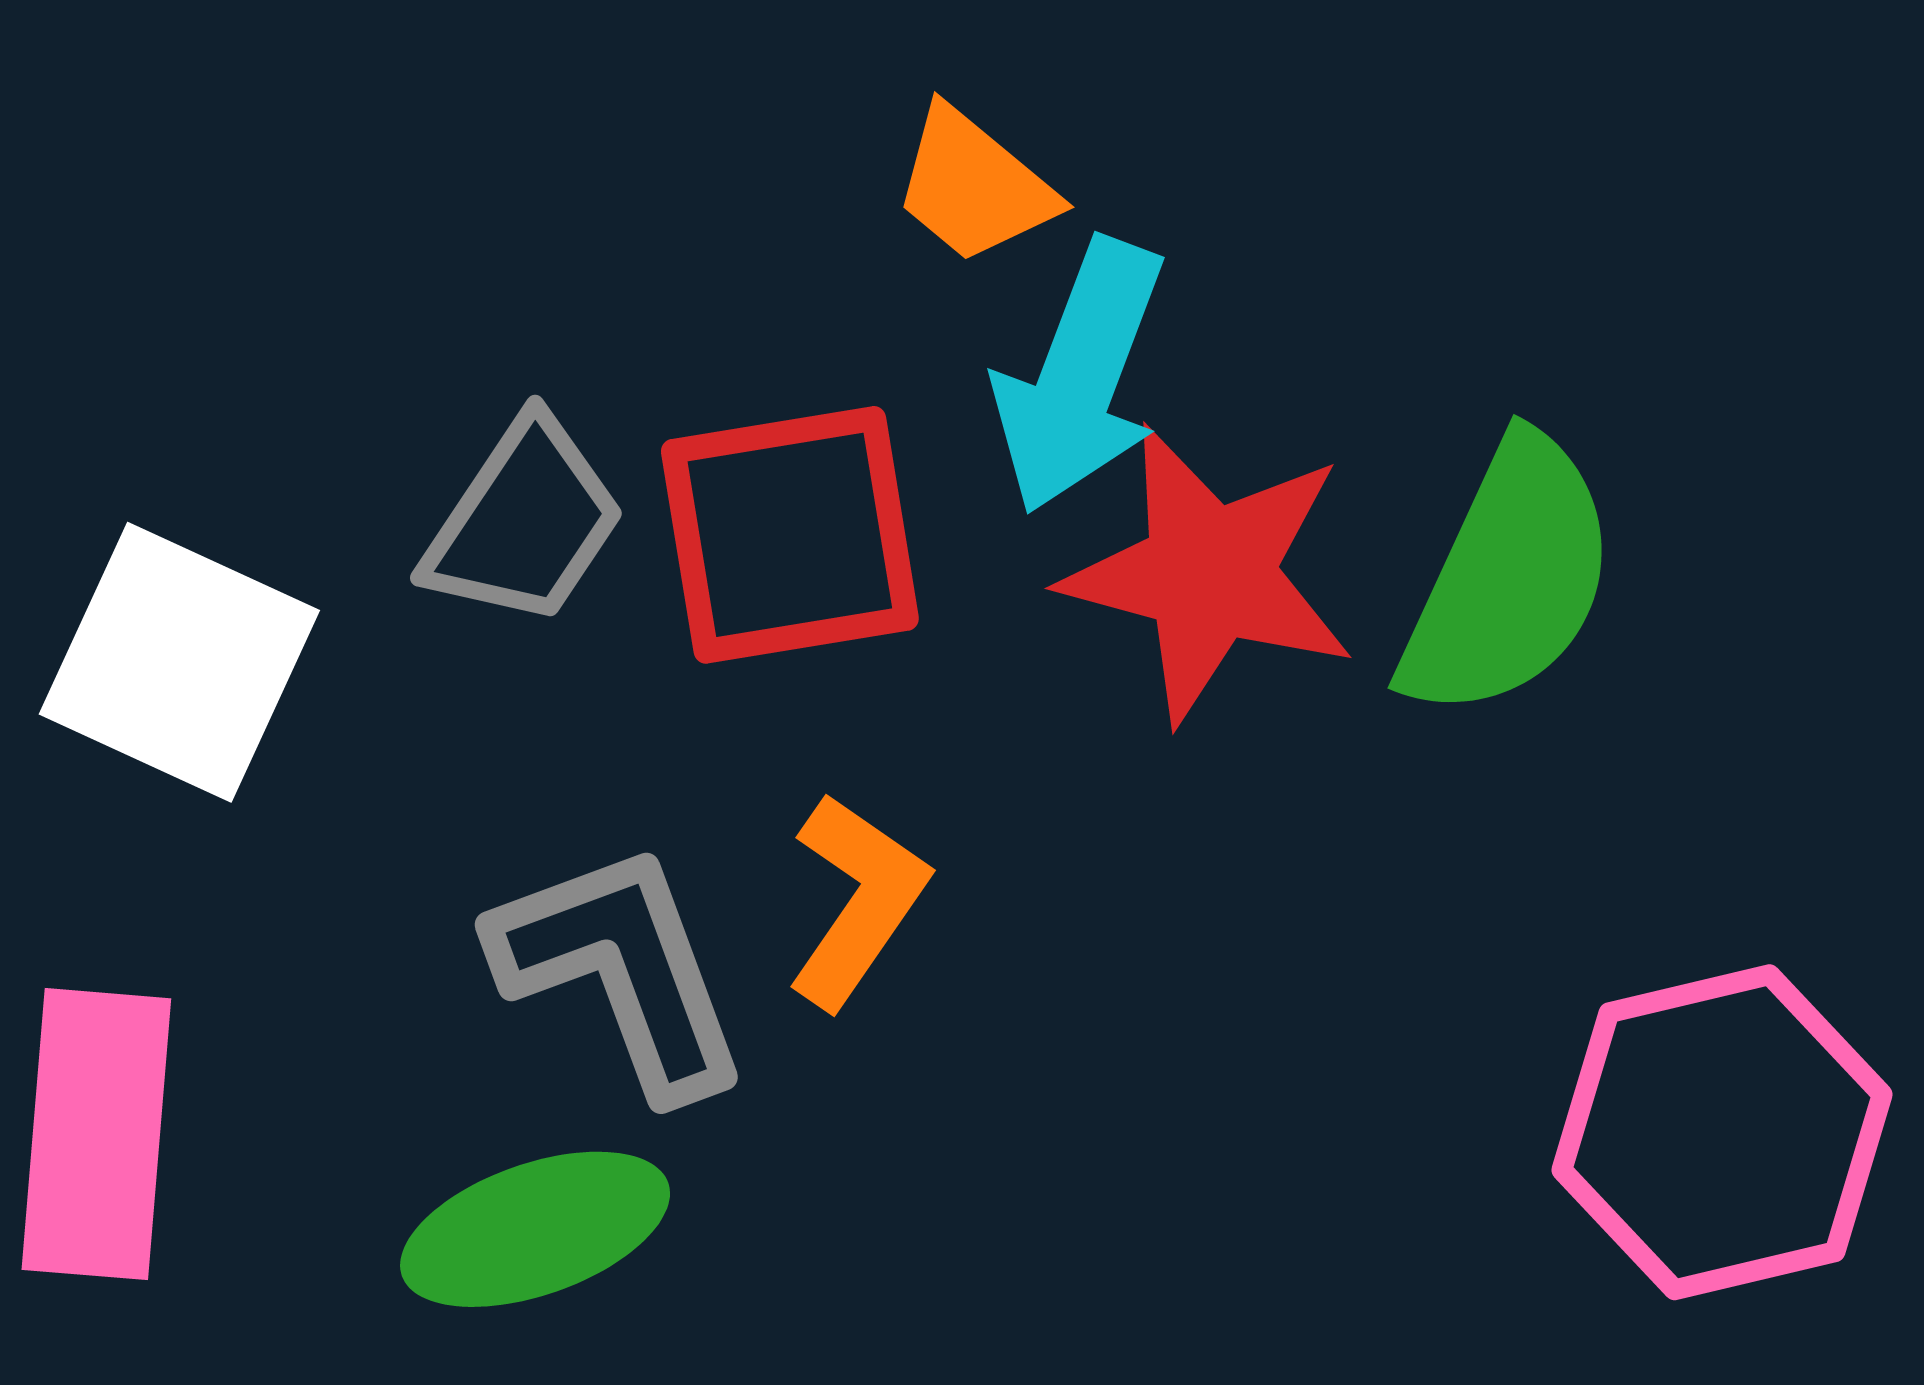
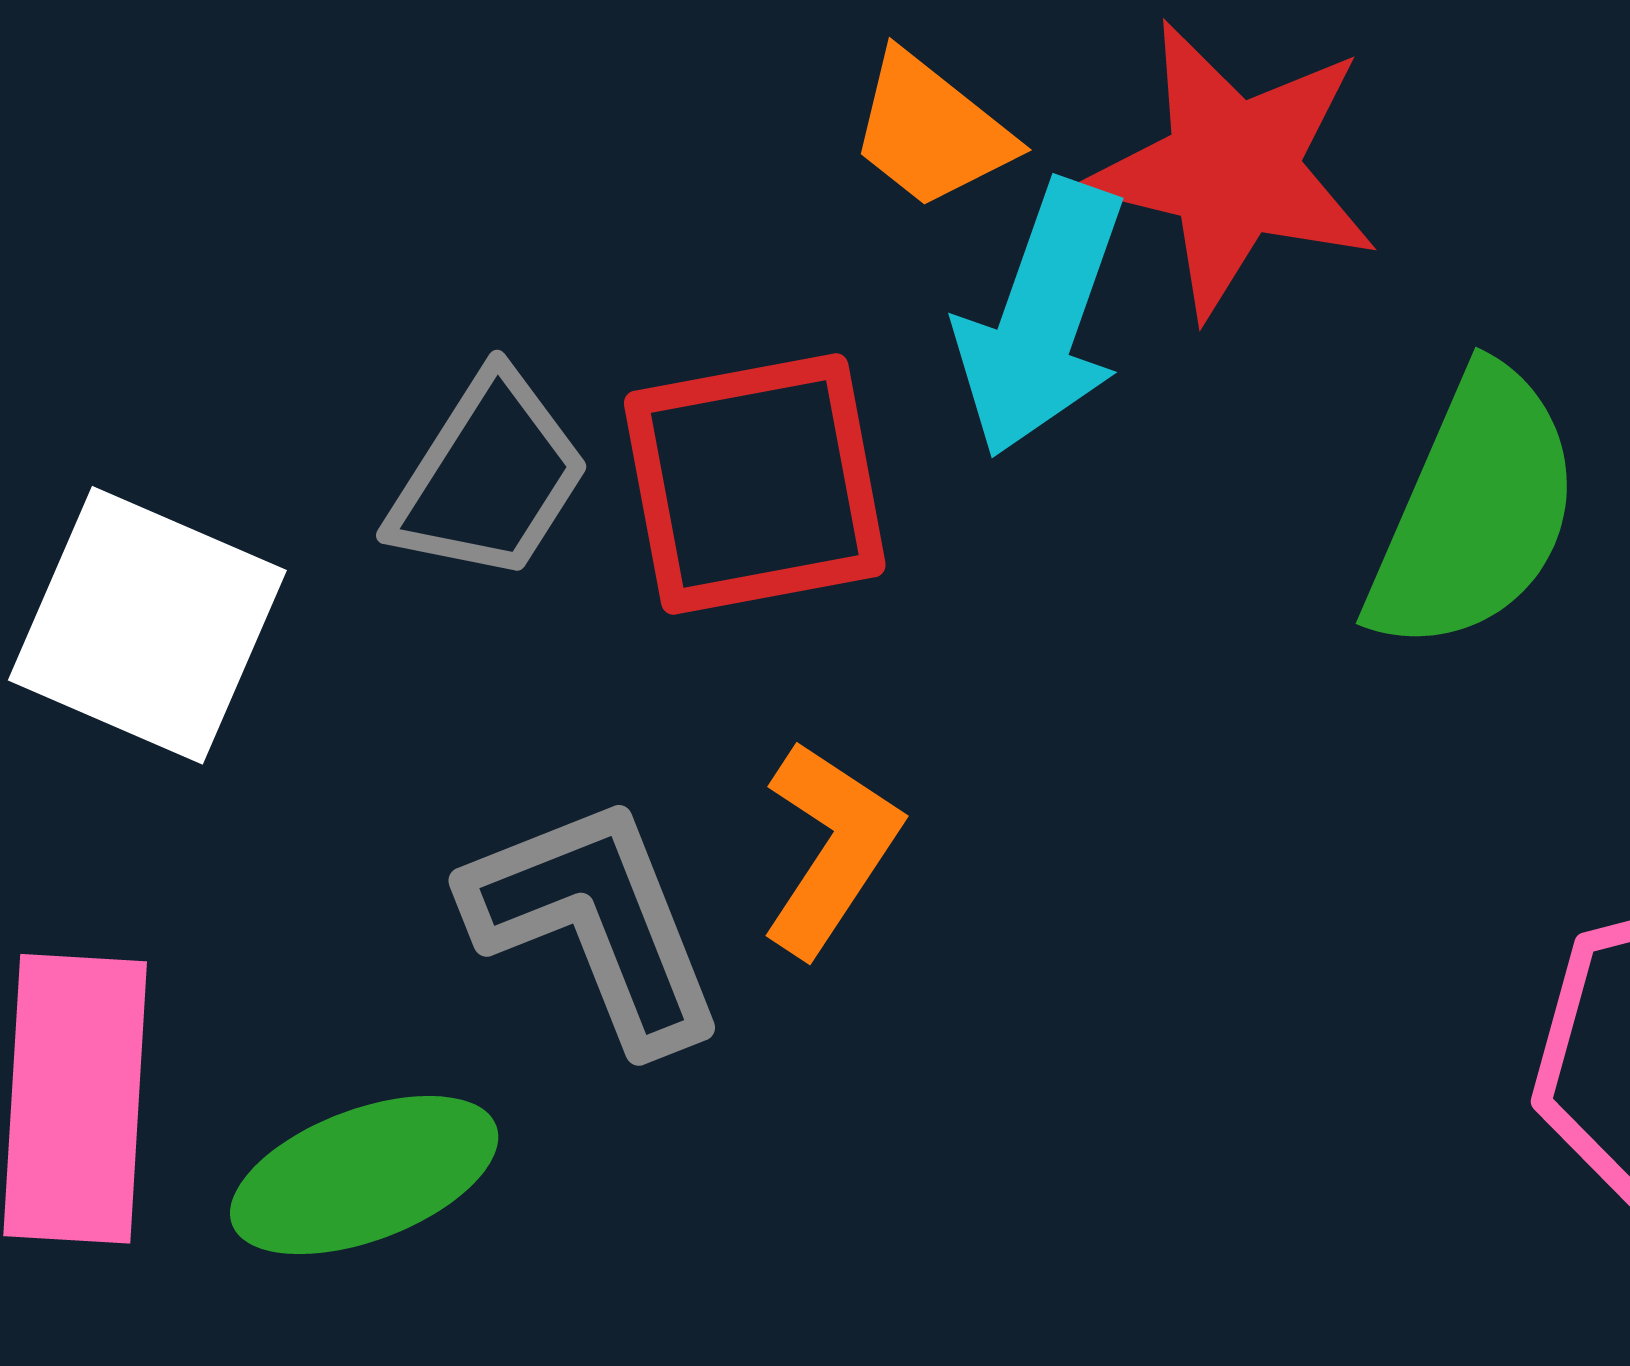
red star: (1209, 573) -> (1232, 169), moved
green ellipse: (535, 1229) -> (364, 1175), moved

